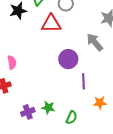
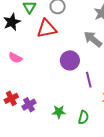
pink semicircle: (12, 62) -> (15, 58), moved, turned 136
purple cross: (28, 112) -> (29, 105), moved

